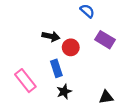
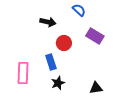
black arrow: (51, 36) -> (48, 22), moved
pink rectangle: (25, 81) -> (23, 73), turned 40

